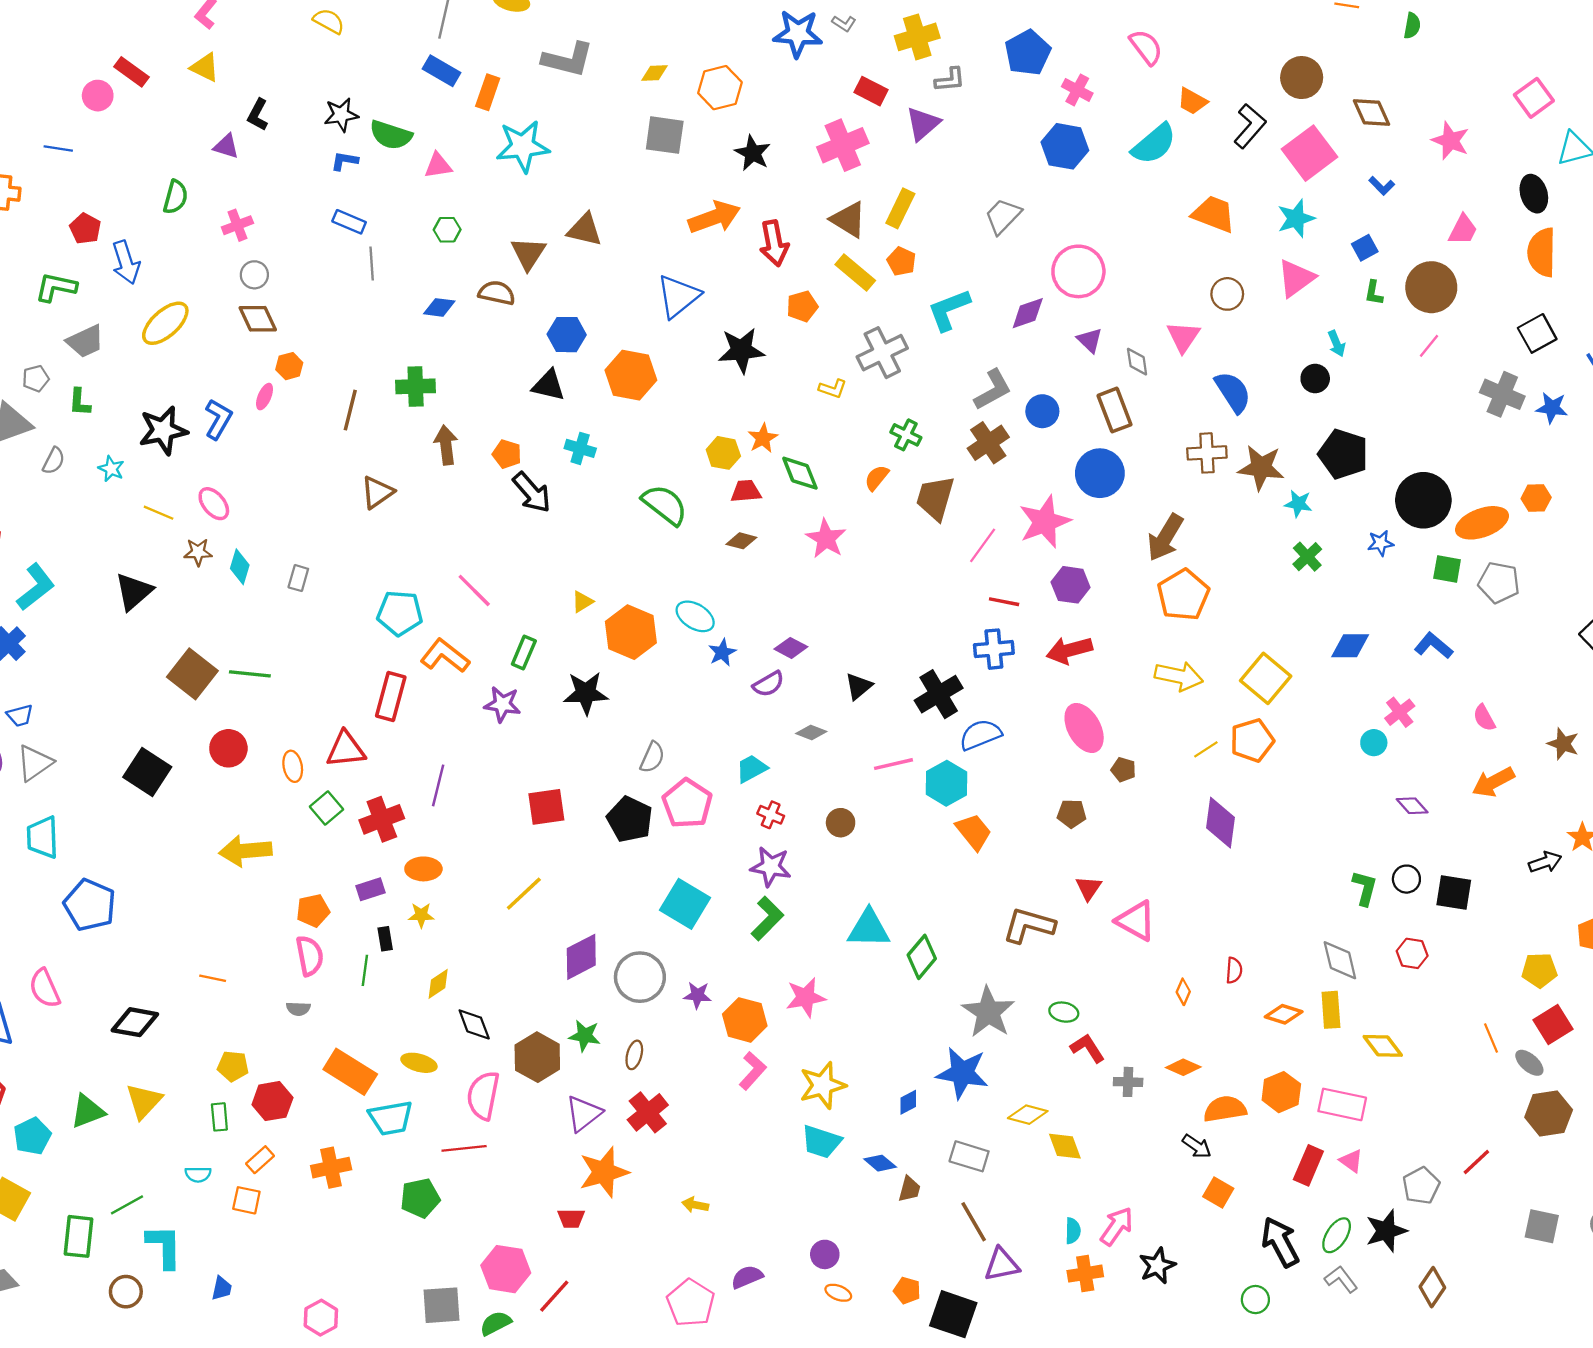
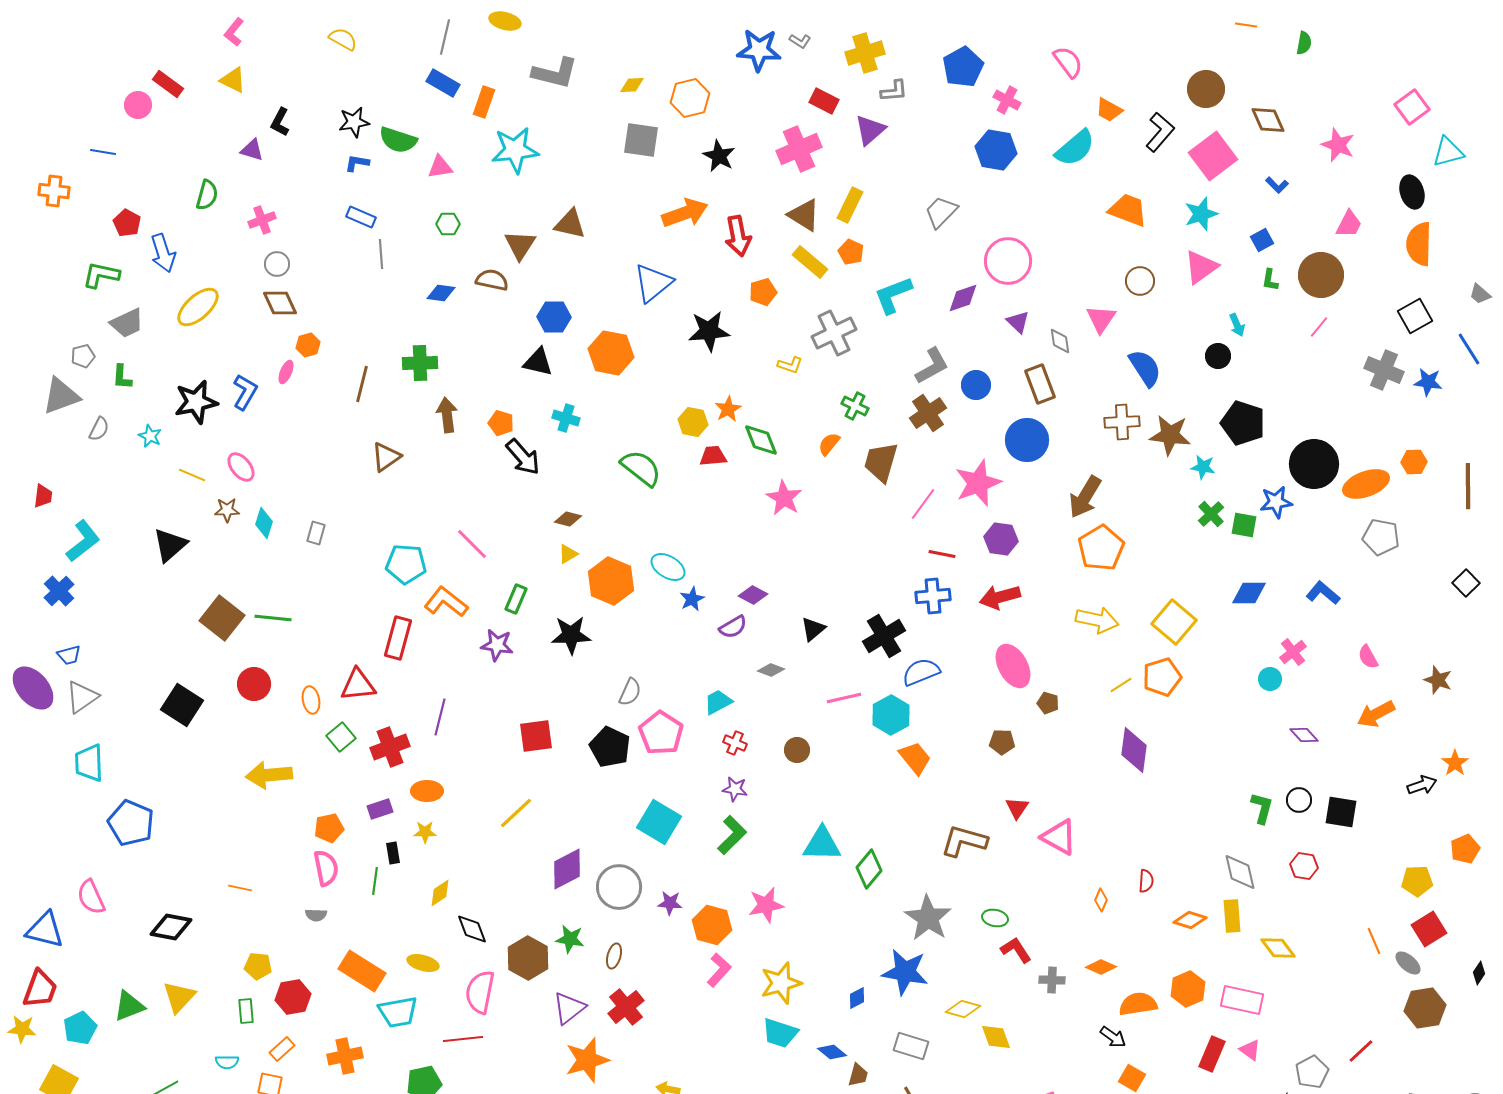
brown diamond: (741, 541) -> (568, 519), moved
blue star: (1381, 543) -> (1276, 502), size x1.4
green square: (1447, 569) -> (1244, 525), moved
purple star: (771, 867) -> (735, 789), size x0.7

